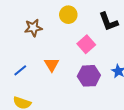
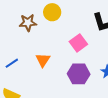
yellow circle: (68, 15) -> (52, 12), moved

